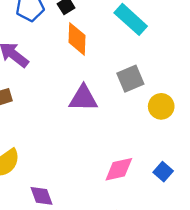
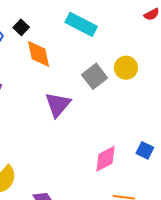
purple triangle: (83, 98) -> (58, 105), turned -36
yellow circle: (161, 106) -> (126, 68), moved

